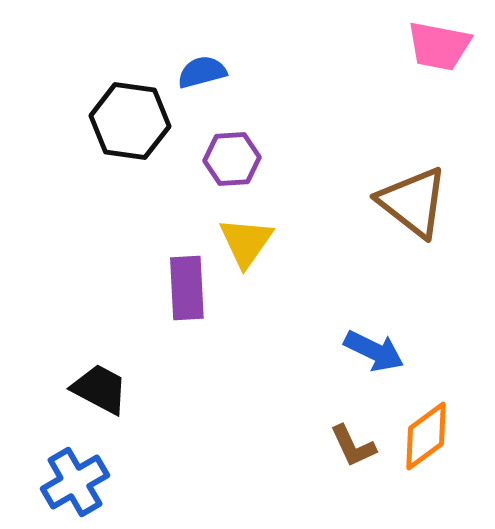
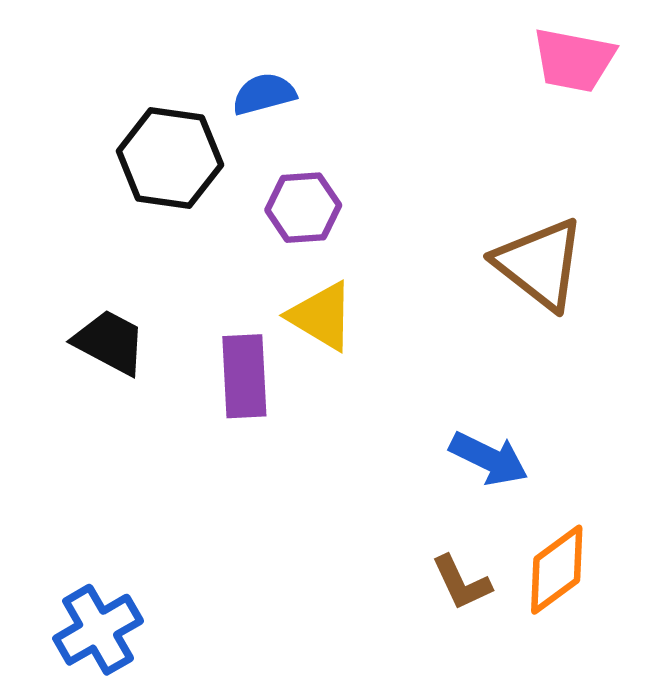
yellow triangle: (246, 242) -> (321, 316), turned -34
black trapezoid: (100, 389) -> (110, 342), moved

